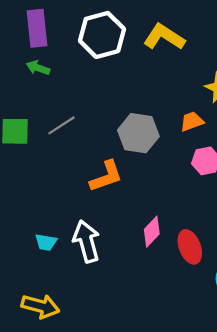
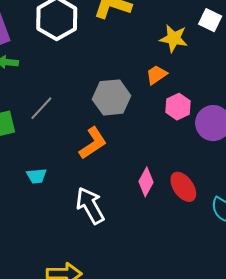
cyan trapezoid: (46, 242) -> (36, 176), moved

